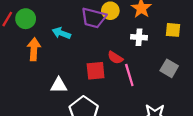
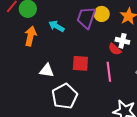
purple trapezoid: (94, 18) -> (86, 18), turned 85
red semicircle: (115, 58) -> (115, 49), moved

